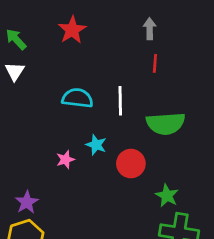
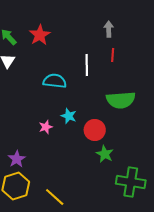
red star: (72, 30) -> (40, 35), moved
white line: (120, 101) -> (87, 65), moved
green star: (167, 196) -> (105, 154), moved

